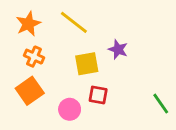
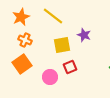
red square: (98, 95) -> (70, 67), turned -32

